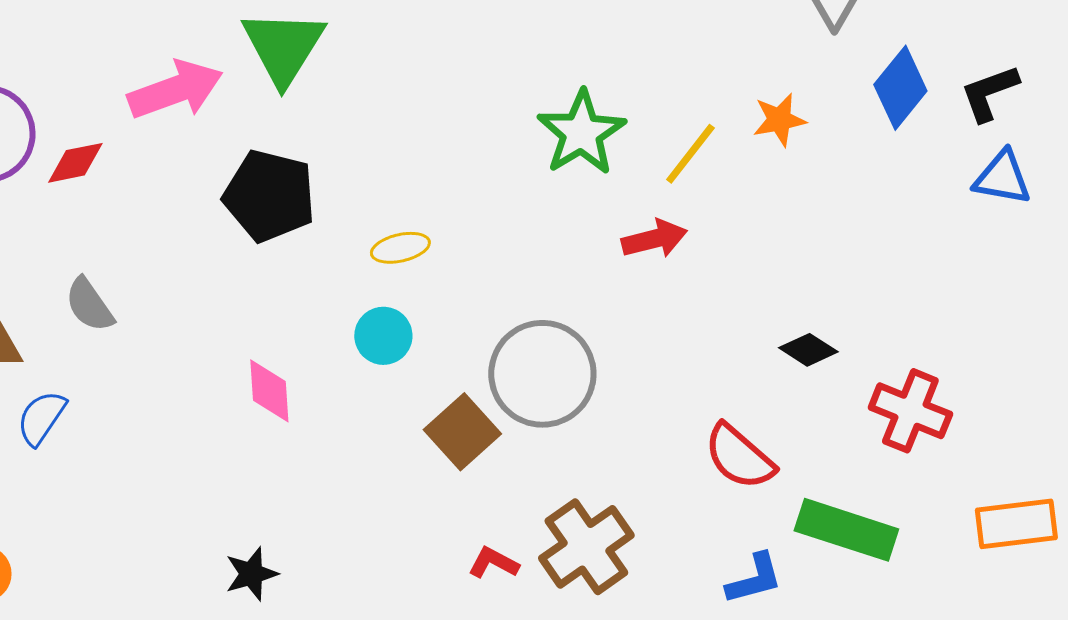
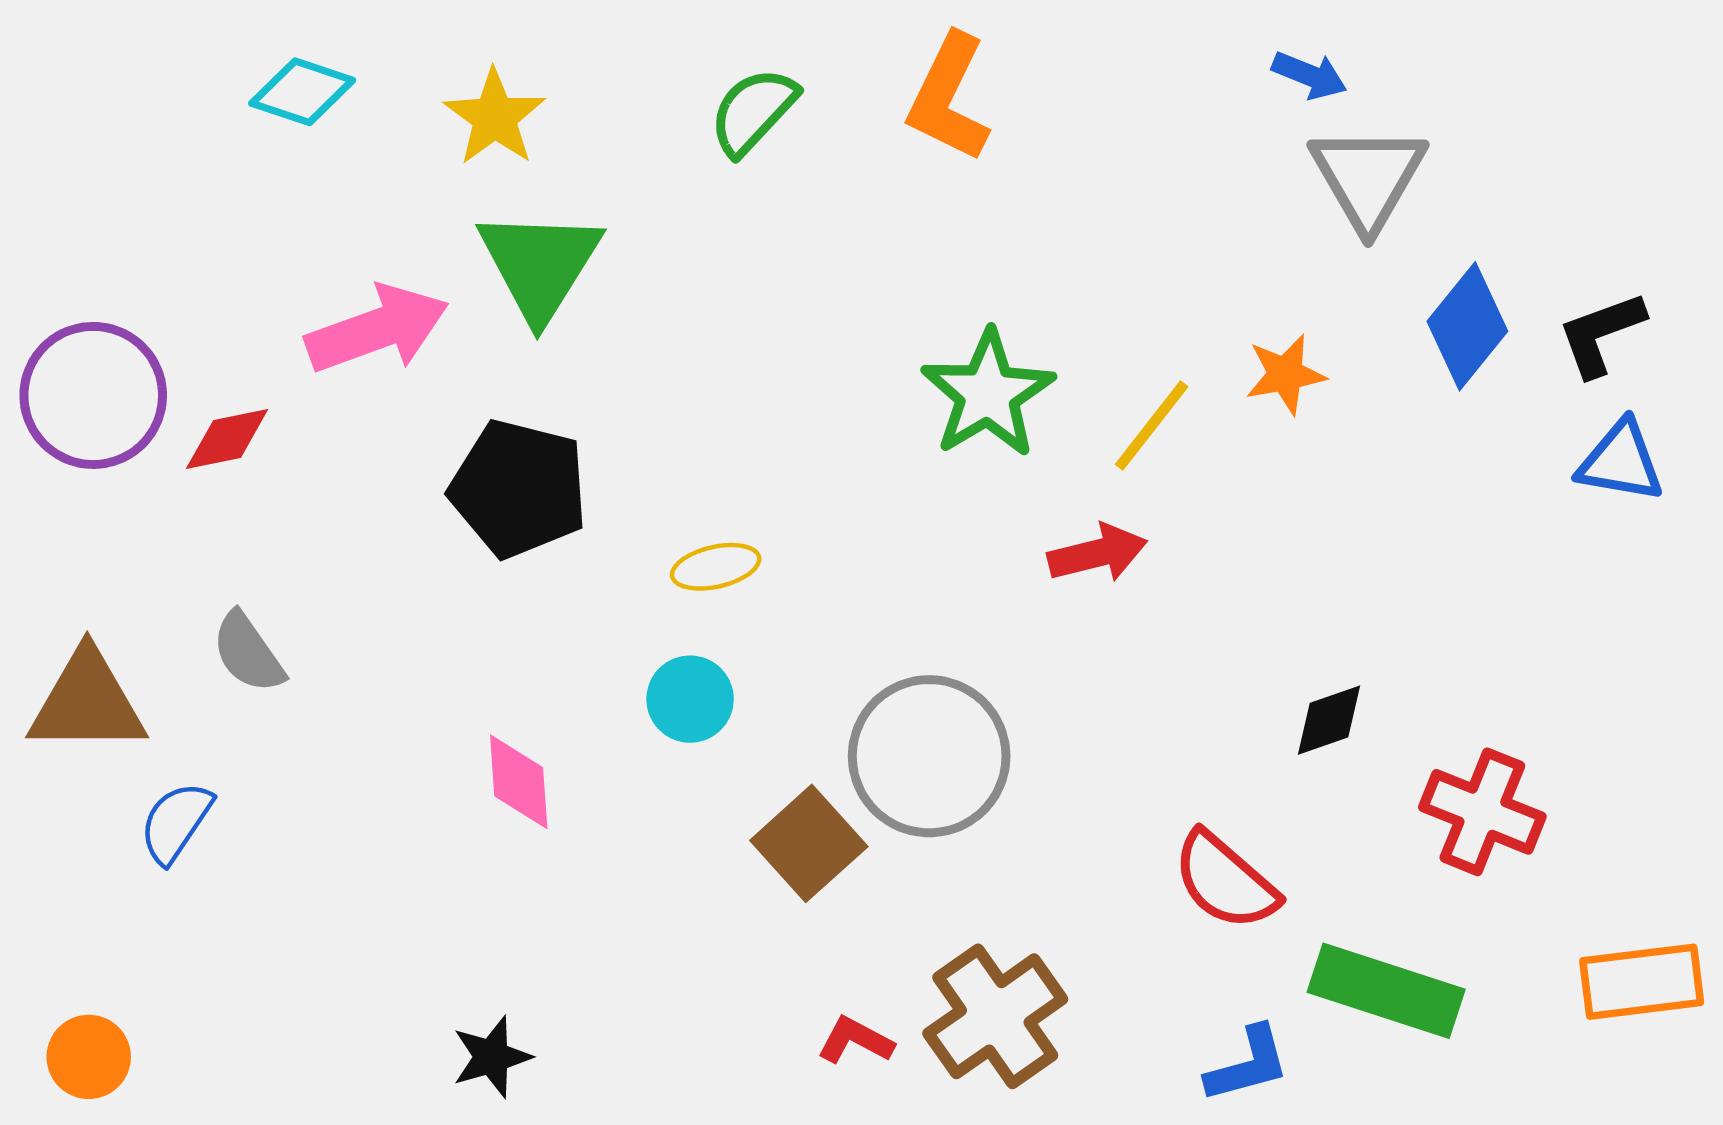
black diamond: (808, 350) -> (1329, 720), turned -52

